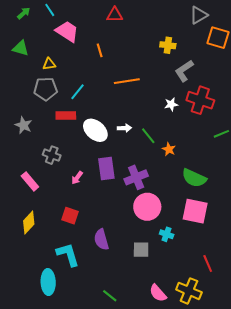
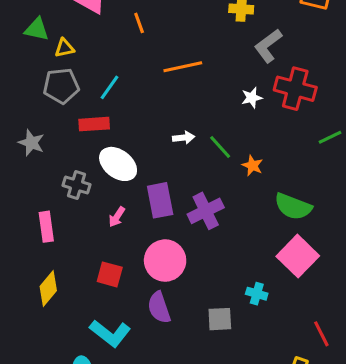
green triangle: (21, 48) -> (37, 29), moved
white ellipse: (95, 130) -> (118, 164), moved
pink rectangle: (30, 181) -> (46, 227), turned 36
pink circle: (147, 207) -> (165, 261), moved
pink square: (195, 211) -> (298, 256), turned 36
cyan L-shape: (68, 255) -> (110, 333), turned 148

